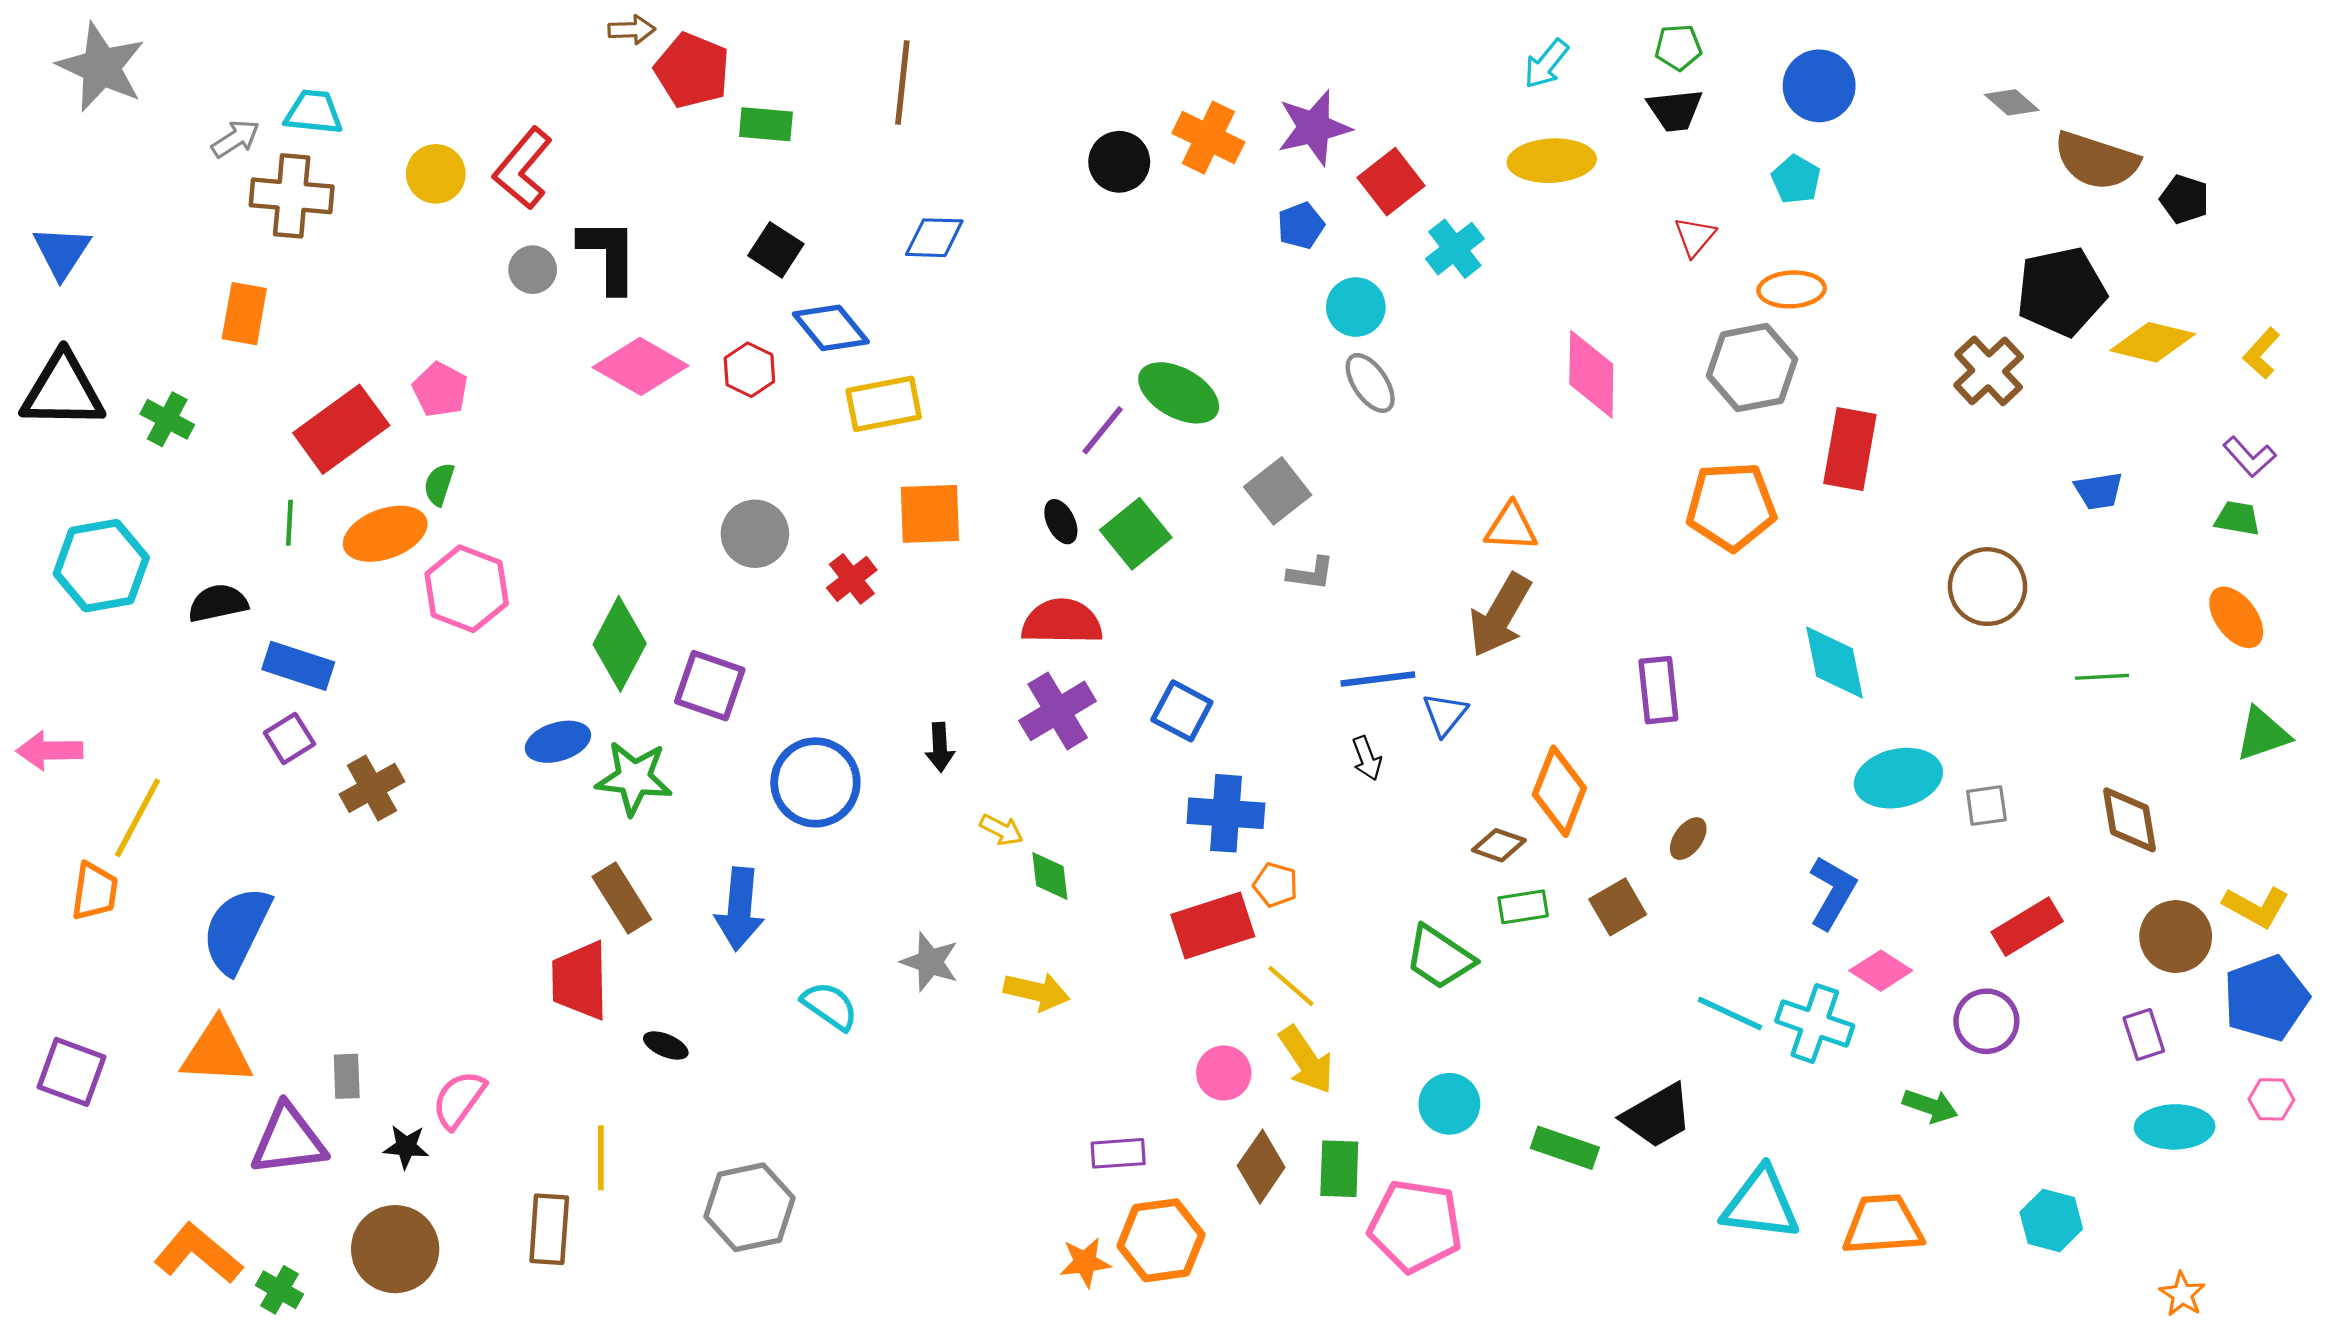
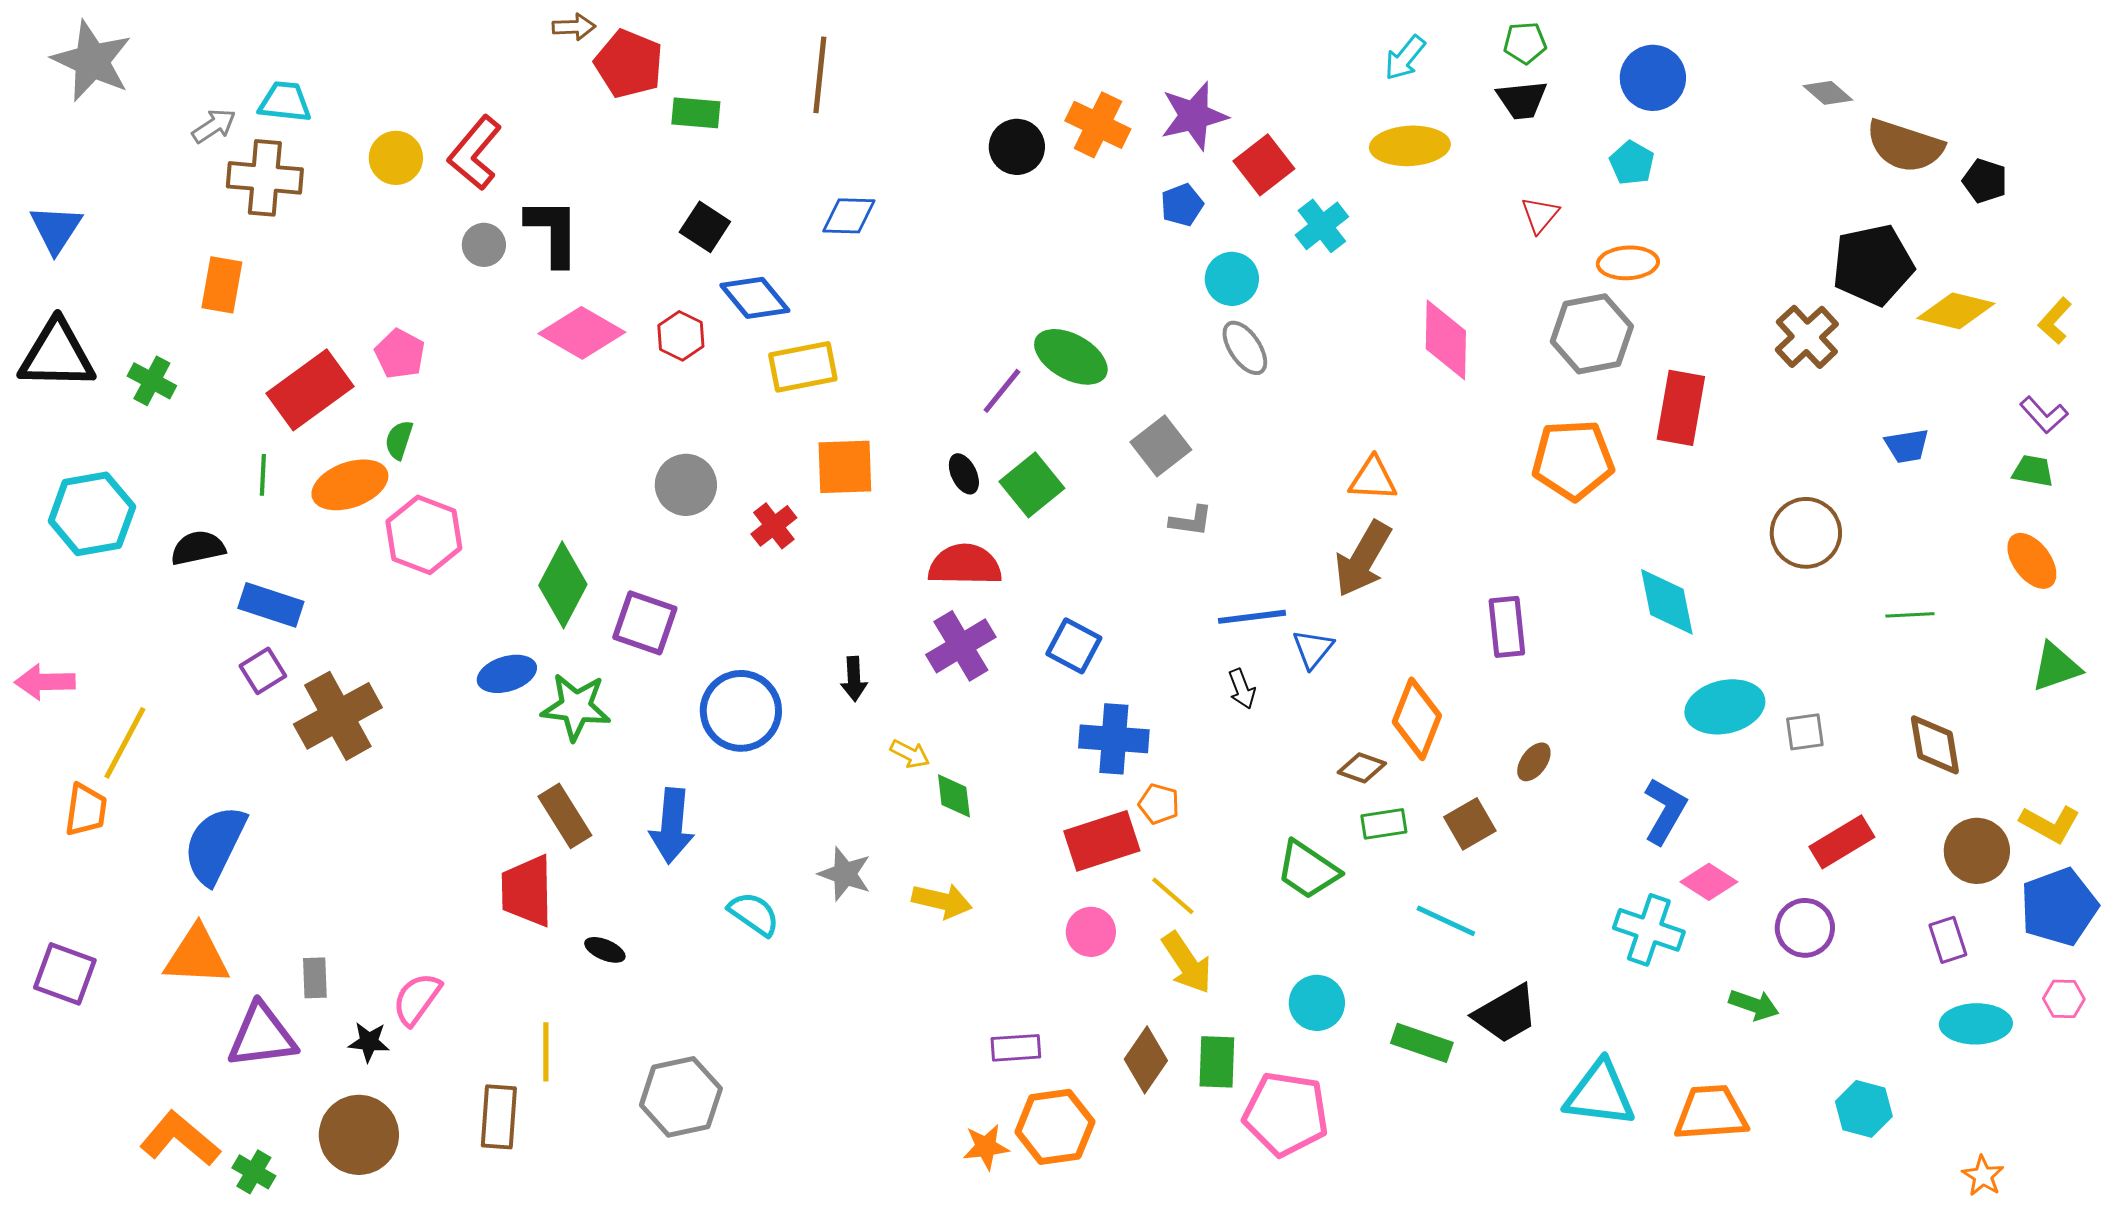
brown cross: (372, 788) -> (338, 716), size x1.5
cyan line: (1730, 1014) -> (1446, 921), moved
pink circle: (1224, 1073) -> (1091, 932), moved

